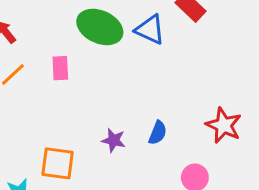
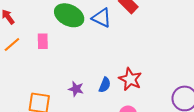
red star: (224, 125) -> (130, 79), moved

